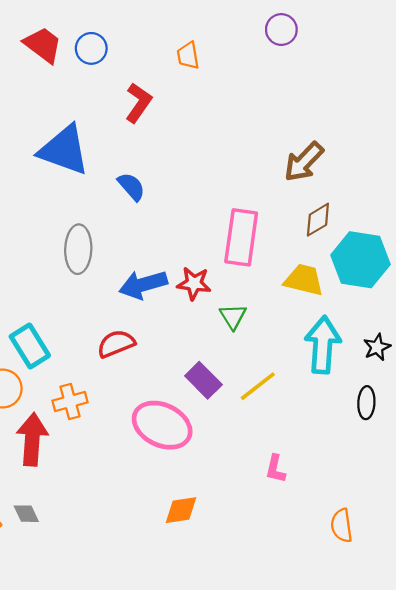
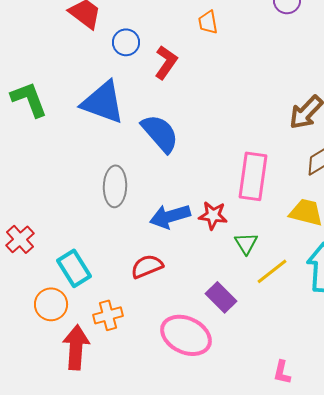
blue circle: (91, 48) -> (126, 42), moved
blue semicircle: (131, 187) -> (160, 133), size x1.6
yellow line: (258, 386) -> (272, 271), moved

